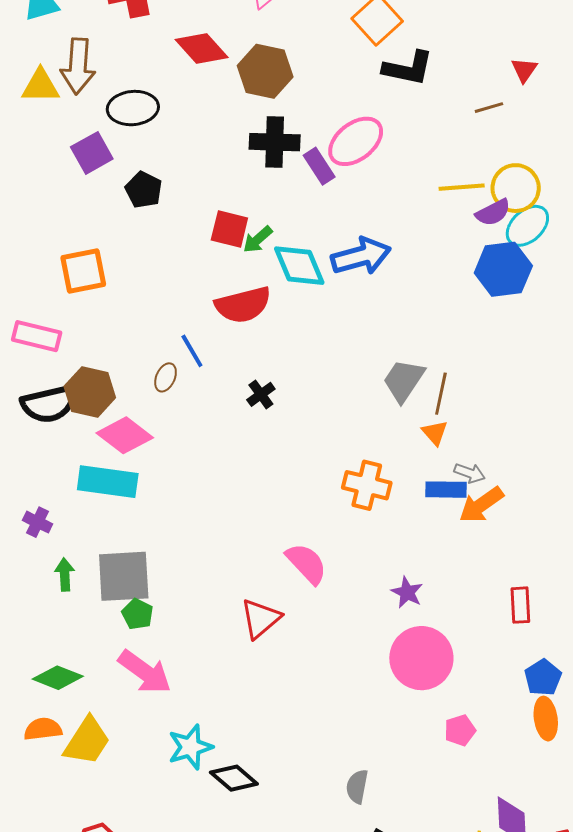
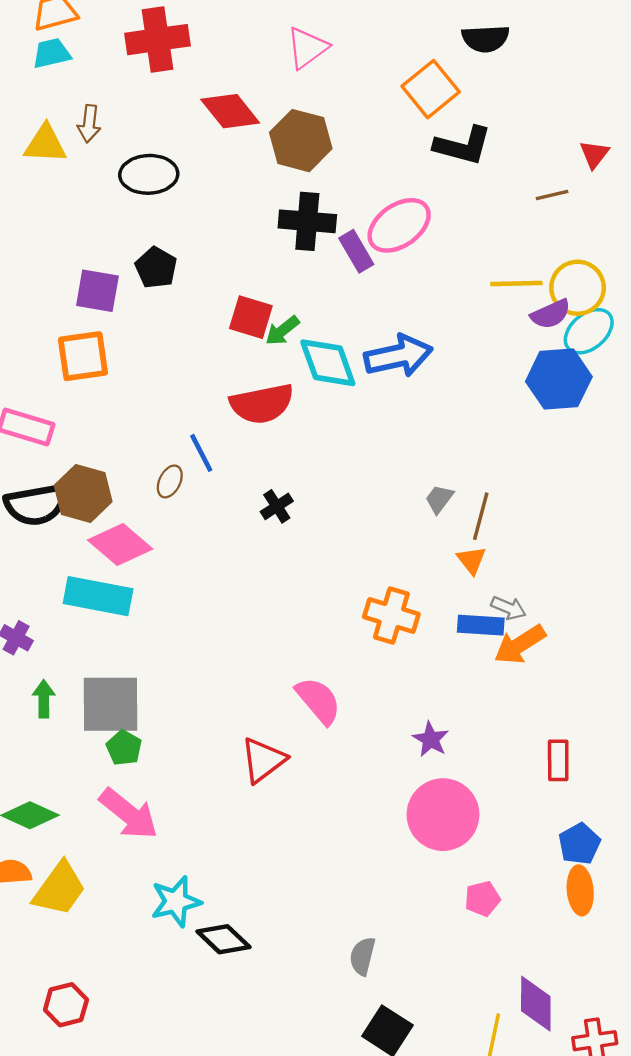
brown arrow: (78, 66) -> (89, 124), size x0.6
purple square: (92, 153) -> (97, 291), moved, turned 36
gray trapezoid: (404, 380) -> (439, 499), size x0.6

